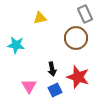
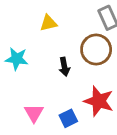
black arrow: (52, 69) -> (64, 67), moved

